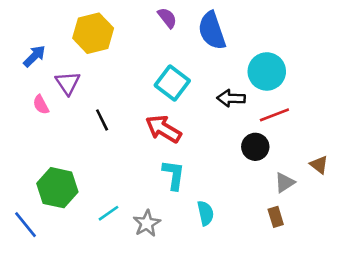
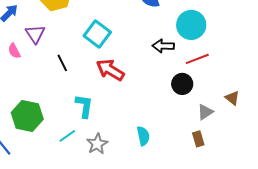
cyan square: (172, 83) -> (97, 34), moved
cyan L-shape: (174, 175) -> (84, 106), moved

